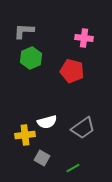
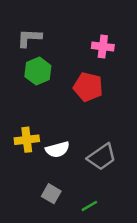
yellow cross: (25, 135) -> (27, 140), moved

